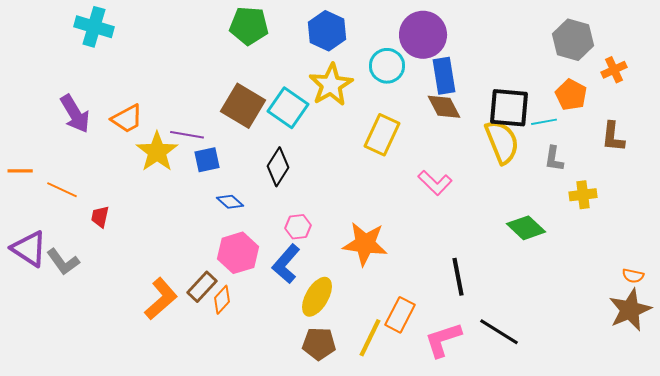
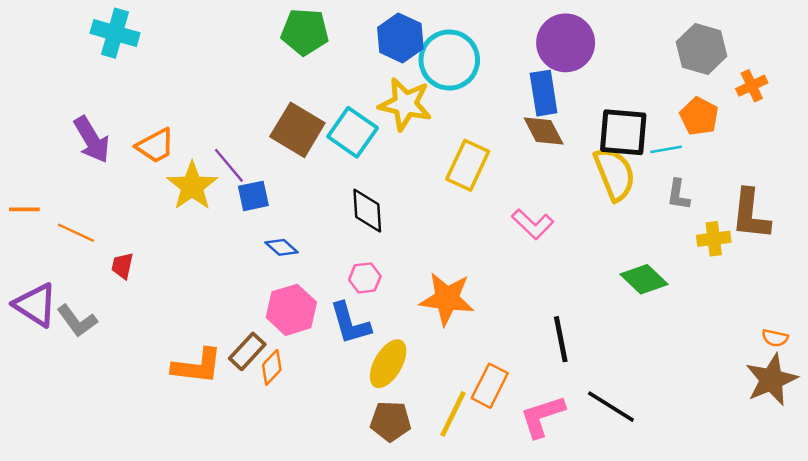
purple circle: (423, 35) -> (566, 43), moved
cyan circle: (387, 66) -> (449, 60), moved, size x1.4
yellow star: (331, 85) -> (405, 104), turned -30
purple line: (187, 135) -> (229, 165), turned 40
brown L-shape: (613, 137) -> (751, 214), moved, size x1.4
black diamond: (278, 167) -> (367, 211), moved, turned -36
blue L-shape: (286, 264) -> (350, 323), turned -57
orange L-shape: (161, 299) -> (197, 366), turned 48

